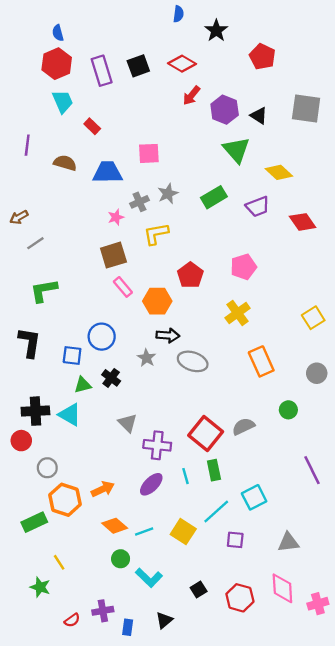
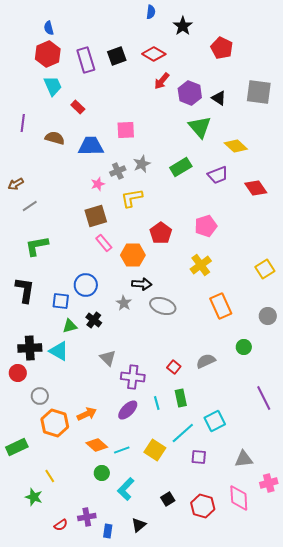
red square: (206, 433) -> (174, 367), size x0.5
green rectangle: (34, 522) -> (17, 447), moved
cyan L-shape: (149, 578) -> (126, 489), turned 90
pink cross: (318, 604) -> (269, 483), moved

